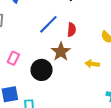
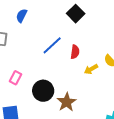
brown star: (61, 52) -> (67, 102), moved
yellow arrow: (92, 64) -> (91, 69), moved, turned -40

